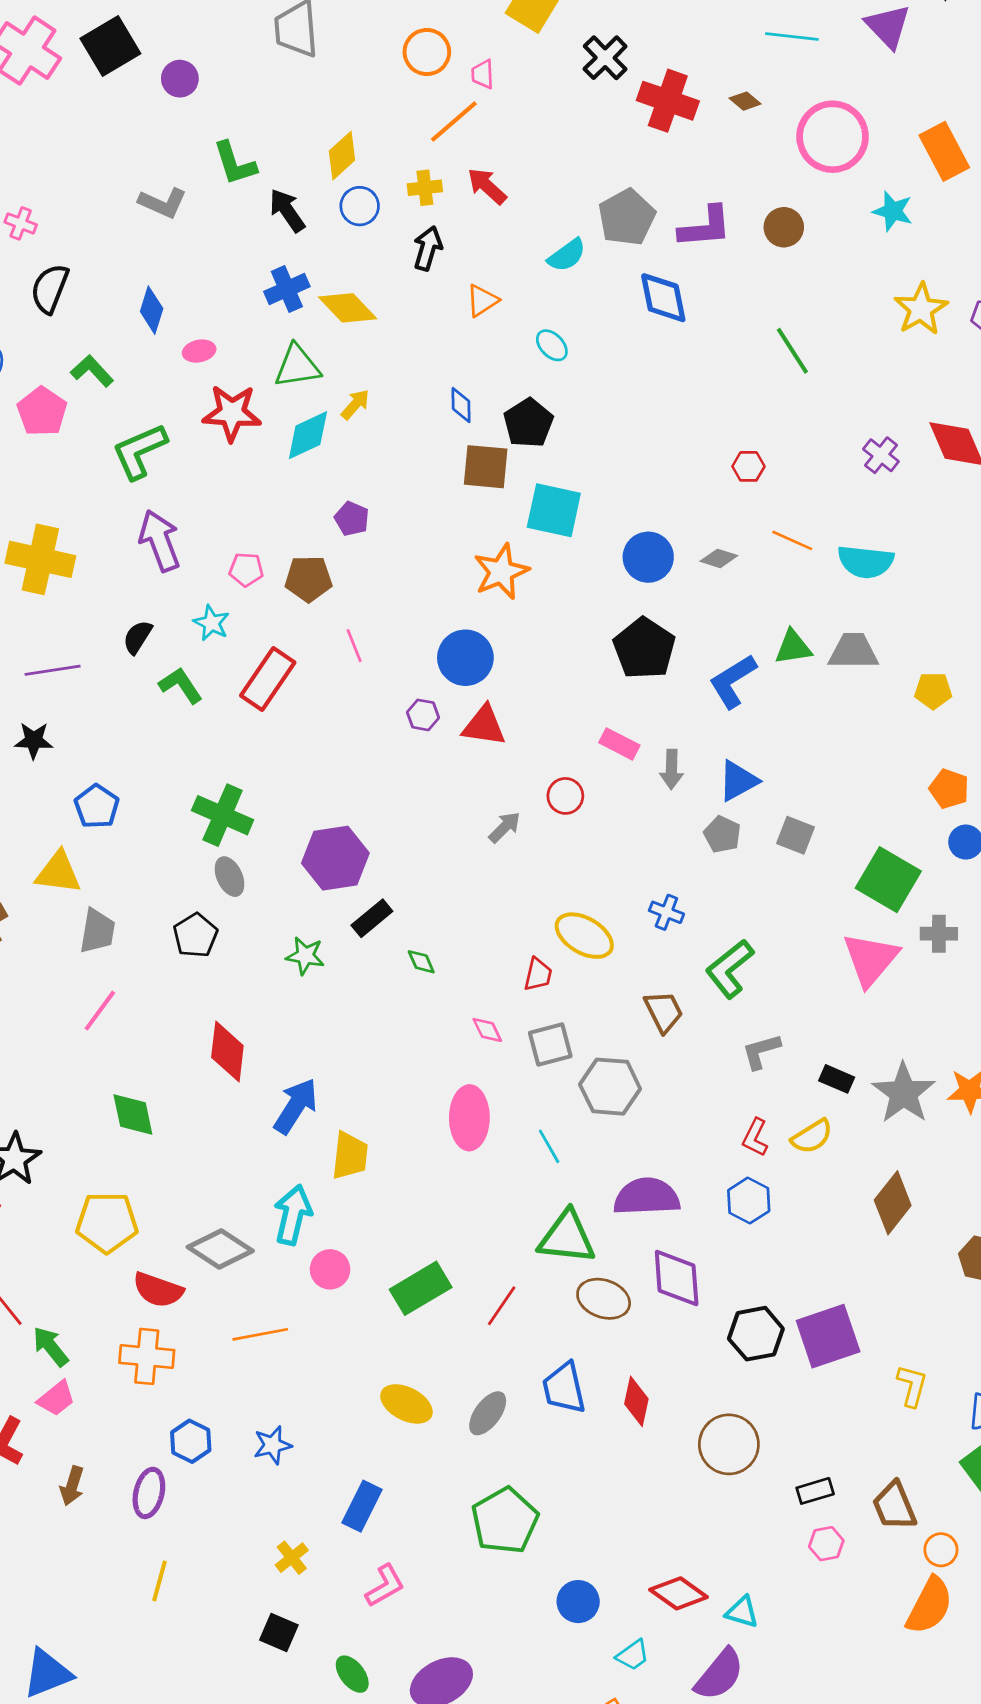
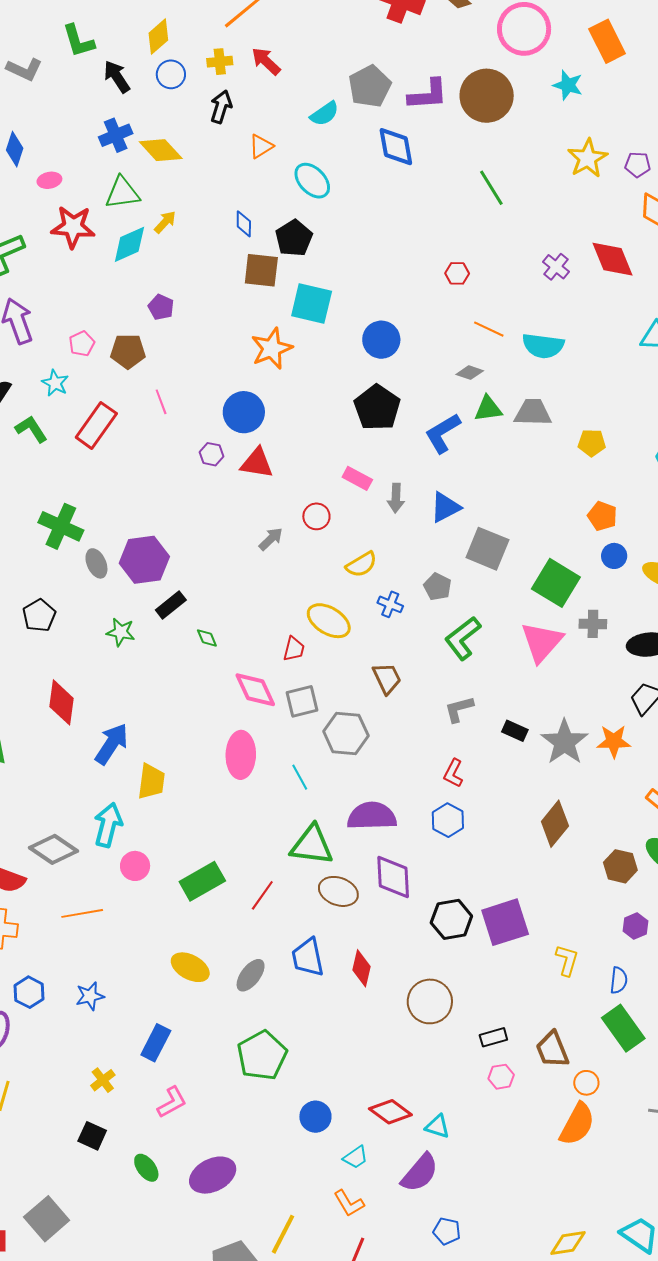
brown circle: (784, 227) -> (487, 96), size x1.8
cyan ellipse: (552, 345) -> (312, 181), size x1.5
gray diamond: (719, 558) -> (470, 373), moved
pink pentagon: (246, 570) -> (82, 344), turned -30
gray pentagon: (722, 834) -> (438, 587), moved
gray square: (796, 835) -> (487, 549), size x1.5
gray ellipse: (229, 877) -> (96, 563), moved
green L-shape: (730, 969) -> (463, 638), moved
pink diamond: (487, 1030) -> (255, 690), size x1.8
yellow semicircle: (812, 1136) -> (361, 565), moved

